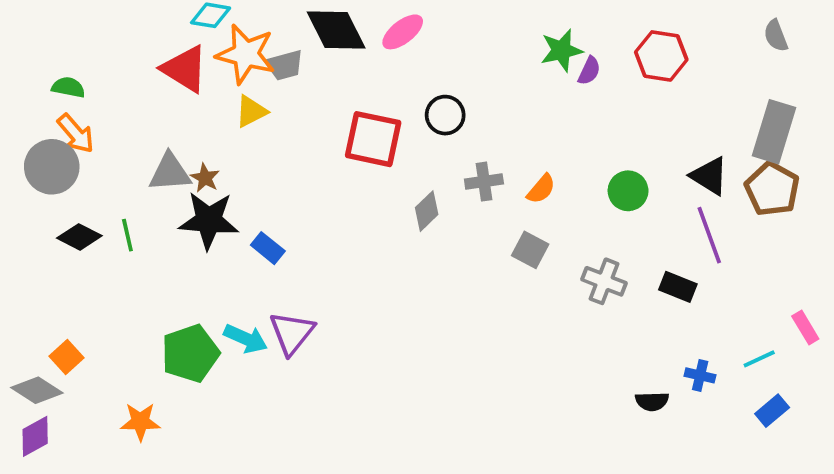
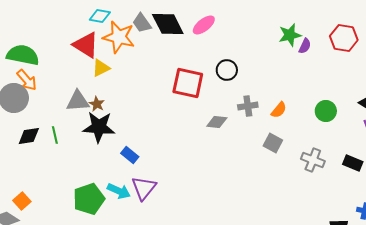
gray trapezoid: (284, 65) -> (142, 23), moved, turned 70
green semicircle: (68, 87) -> (23, 55), size x1.8
yellow triangle: (251, 111) -> (101, 68), moved
gray diamond: (427, 211) -> (217, 122), turned 50
black diamond: (79, 237) -> (29, 136), turned -35
blue rectangle: (268, 248) -> (130, 155), moved

